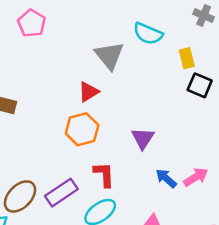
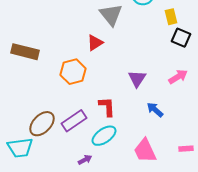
orange hexagon: (82, 129) -> (73, 72), moved
pink arrow: (196, 177) -> (178, 77), moved

